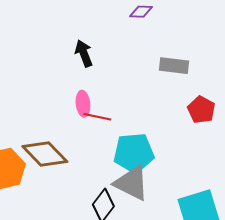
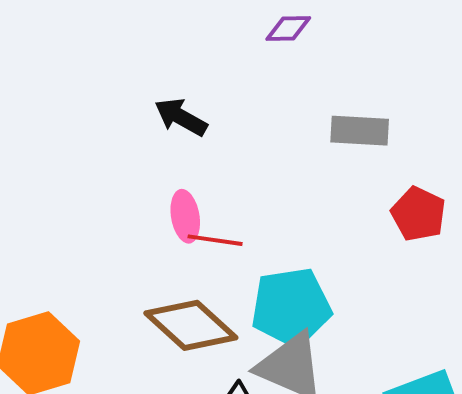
black arrow: (84, 53) -> (181, 117), turned -36
brown diamond: (45, 154) -> (191, 325), moved

